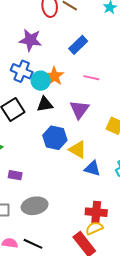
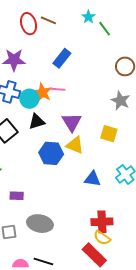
pink line: (91, 78) -> (57, 89), moved
yellow triangle: (78, 150) -> (75, 145), moved
gray ellipse: (35, 206) -> (40, 224), turned 30
yellow semicircle: (94, 228) -> (102, 238), turned -114

